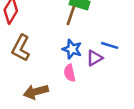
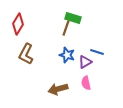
pink semicircle: (70, 73) -> (86, 83), moved
brown arrow: (36, 92) -> (58, 89), moved

